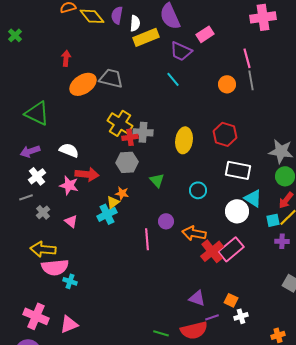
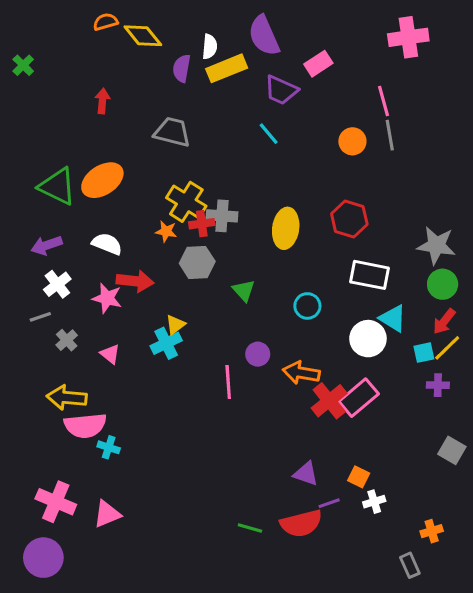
purple semicircle: (117, 15) -> (182, 68), moved
orange ellipse: (83, 84) -> (102, 180), moved
orange star: (122, 193) -> (166, 231), moved

